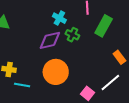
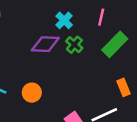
orange circle: (56, 72) -> (32, 93), moved, size x0.6

